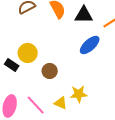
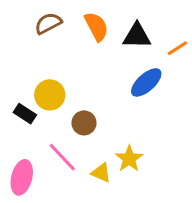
yellow star: (79, 94) -> (129, 159), turned -30
pink line: (36, 105) -> (62, 157), moved

